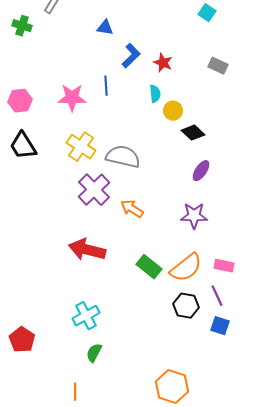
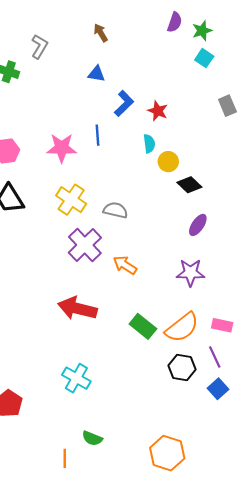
gray rectangle: (218, 66) -> (227, 106), moved, turned 42
gray semicircle: (123, 157) -> (115, 210), size x0.7
cyan cross: (86, 316) -> (76, 378), turned -32
blue square: (220, 326) -> (218, 389), turned 30
green semicircle: (94, 353) -> (92, 438), moved, turned -96

